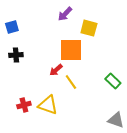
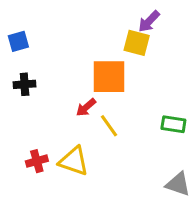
purple arrow: (65, 14) -> (149, 21), moved
green rectangle: (113, 81) -> (173, 124), turned -35

